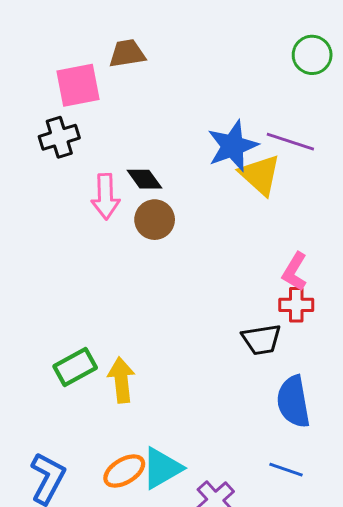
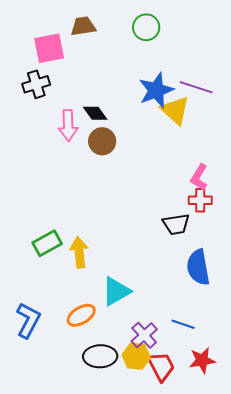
green circle: (312, 55) -> (146, 27), moved
cyan triangle: (162, 468) -> (116, 291), moved
blue line: (286, 470) -> (183, 324), moved

